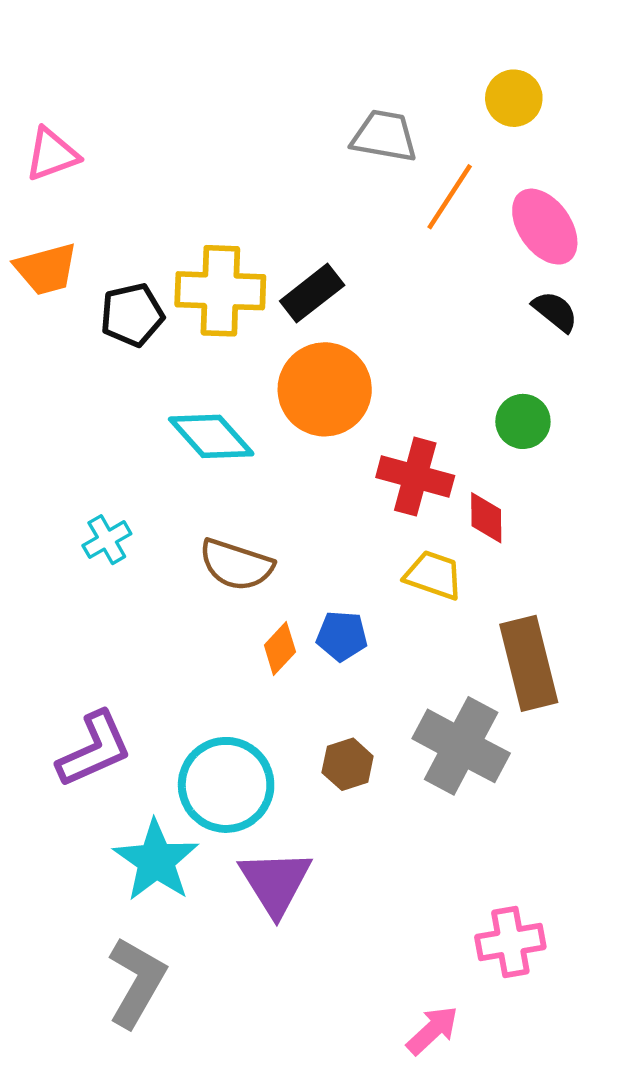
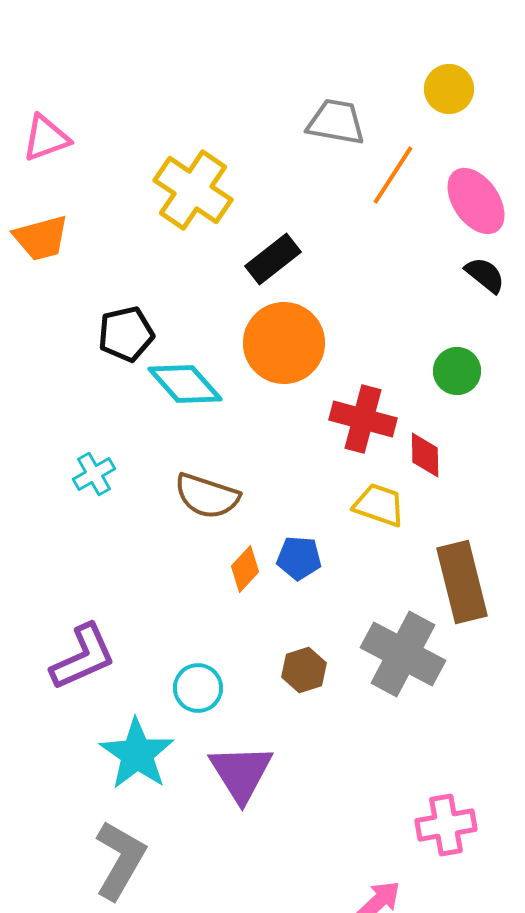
yellow cross: (220, 291) -> (193, 190), moved, turned 32
black pentagon: (132, 315) -> (126, 334), moved
cyan circle: (226, 785) -> (198, 688), size x0.6

